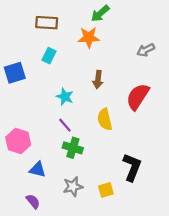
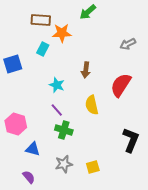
orange star: (89, 37) -> (62, 33), moved
black L-shape: (132, 167) -> (131, 140), moved

